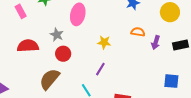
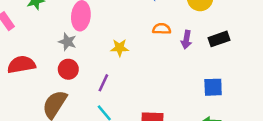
gray star: (57, 35) -> (67, 42), moved
purple line: (100, 69) -> (103, 83), moved

